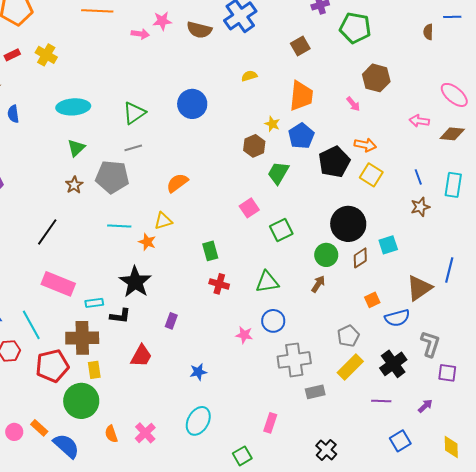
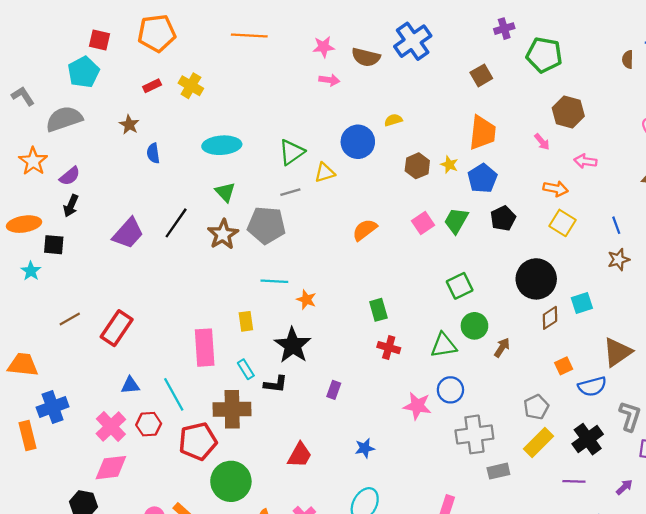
pink arrow: (140, 34) -> (329, 80), moved
yellow semicircle: (249, 76) -> (393, 120), moved
pink arrow: (419, 121) -> (585, 161), moved
brown hexagon: (254, 146) -> (417, 166), moved
green triangle: (76, 148) -> (225, 192), turned -30
black pentagon: (334, 162) -> (503, 218), moved, size x0.7
orange semicircle: (177, 183) -> (365, 230), moved
brown star: (74, 185) -> (223, 234), size x1.5
pink square: (249, 208) -> (423, 223), moved
yellow triangle: (163, 221) -> (325, 173), moved
black line: (47, 232) -> (176, 223), moved
green circle: (326, 255) -> (474, 326), moved
pink rectangle: (58, 284) -> (205, 348), turned 64
cyan rectangle: (94, 303) -> (246, 369), turned 66
pink star: (244, 335) -> (417, 406), size x1.4
red trapezoid: (141, 356) -> (300, 455), moved
yellow rectangle: (94, 370) -> (246, 321), moved

